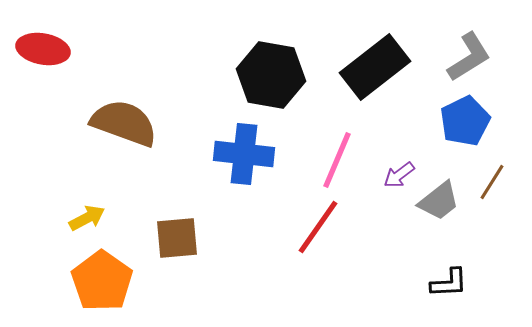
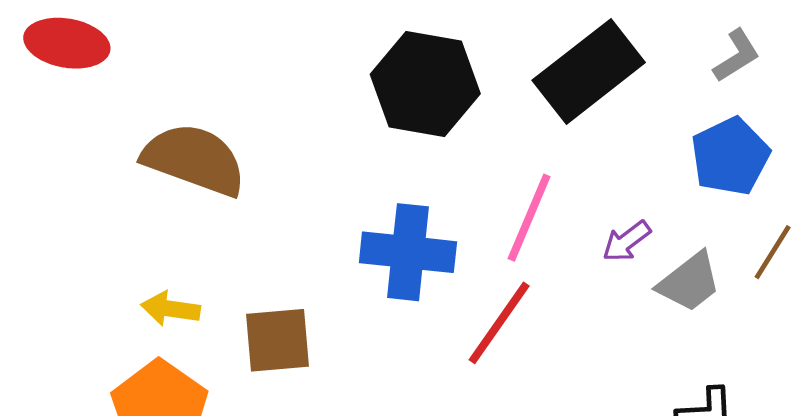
gray L-shape: (469, 57) -> (737, 56), size x0.7
blue cross: (244, 154) -> (408, 252), moved
yellow arrow: (87, 218) -> (171, 309), moved, turned -144

